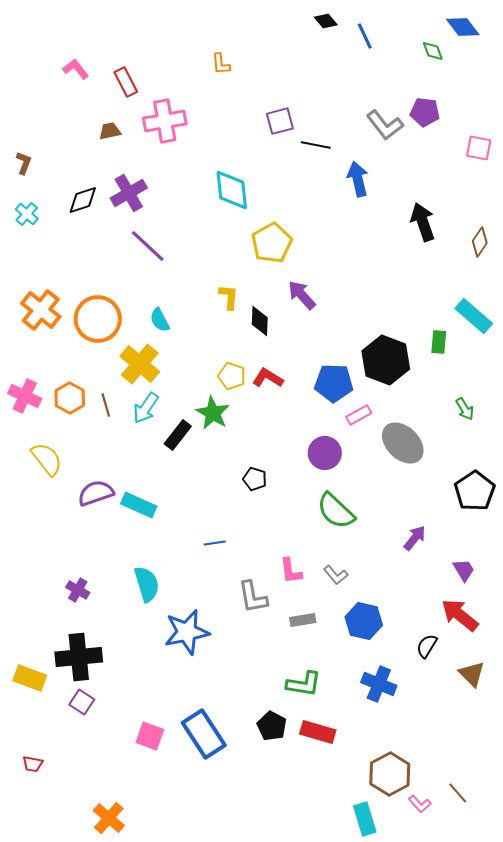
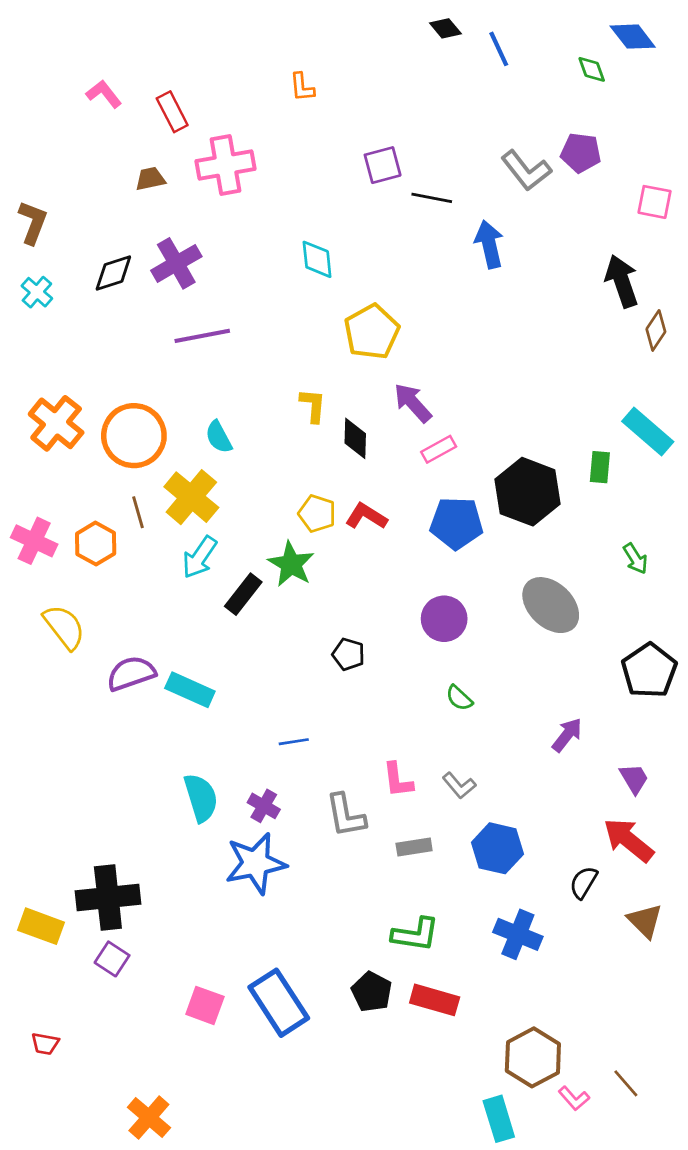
brown L-shape: (24, 163) -> (33, 222), size x1.4
cyan diamond: (232, 190) -> (317, 259), size x0.7
black arrow: (423, 222) -> (622, 281), moved
purple line: (148, 246) -> (202, 336), turned -54
brown line: (106, 405) -> (138, 512), moved
pink rectangle: (359, 415) -> (439, 449), moved
green semicircle: (336, 511) -> (459, 698), size x0.5
purple cross: (78, 590) -> (264, 806), moved

